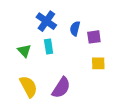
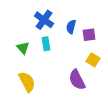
yellow square: (98, 63) -> (93, 60), turned 32
purple semicircle: (61, 88) -> (77, 80), moved, turned 120

